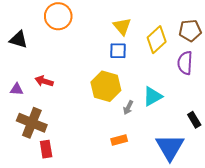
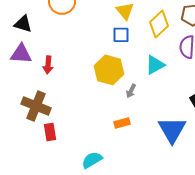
red arrow: (44, 81) -> (48, 65), turned -102
purple triangle: (17, 89) -> (21, 54), moved, size x1.6
cyan triangle: (153, 96) -> (155, 65), moved

